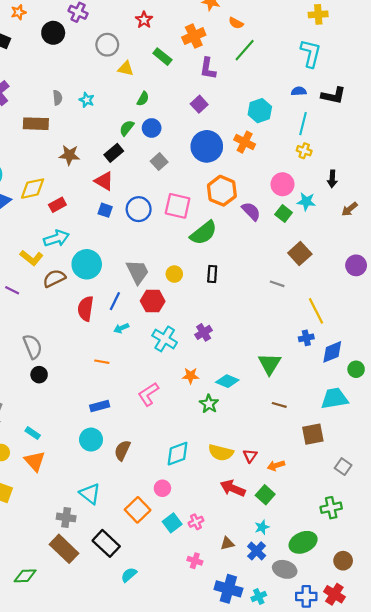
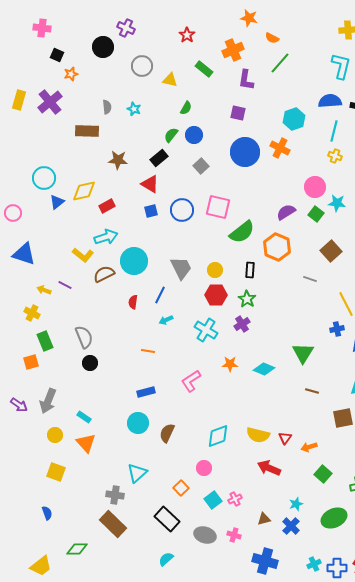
orange star: (19, 12) -> (71, 74), moved
gray circle: (107, 45) -> (142, 66), moved
blue semicircle: (299, 91) -> (330, 101), size x1.6
purple square: (199, 104) -> (238, 113), turned -35
orange hexagon: (222, 191) -> (277, 247), moved
blue square: (105, 210) -> (151, 211), turned -32
purple semicircle: (251, 211) -> (286, 212), turned -78
red hexagon: (153, 301) -> (216, 295), moved
red semicircle: (86, 309) -> (133, 302), size x0.6
green star: (209, 404) -> (247, 299), moved
cyan triangle: (90, 494) -> (137, 473), turned 40
green square: (265, 495) -> (323, 474), moved
orange square: (138, 510) -> (181, 488), size x0.7
black rectangle: (106, 543) -> (167, 519), moved
gray ellipse: (285, 569) -> (205, 535), moved
cyan semicircle: (129, 575) -> (166, 559), moved
cyan cross: (259, 596) -> (314, 564), moved

